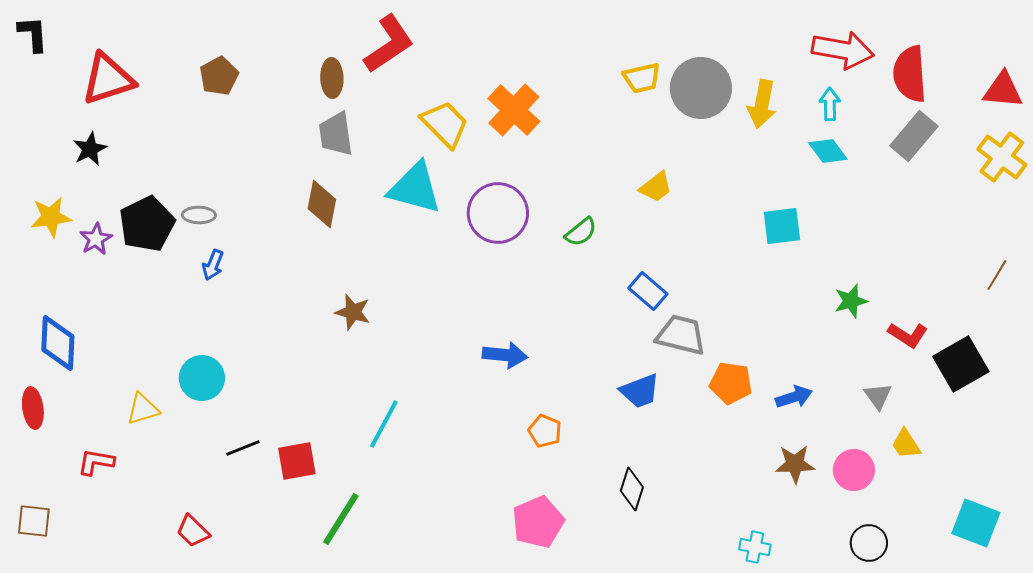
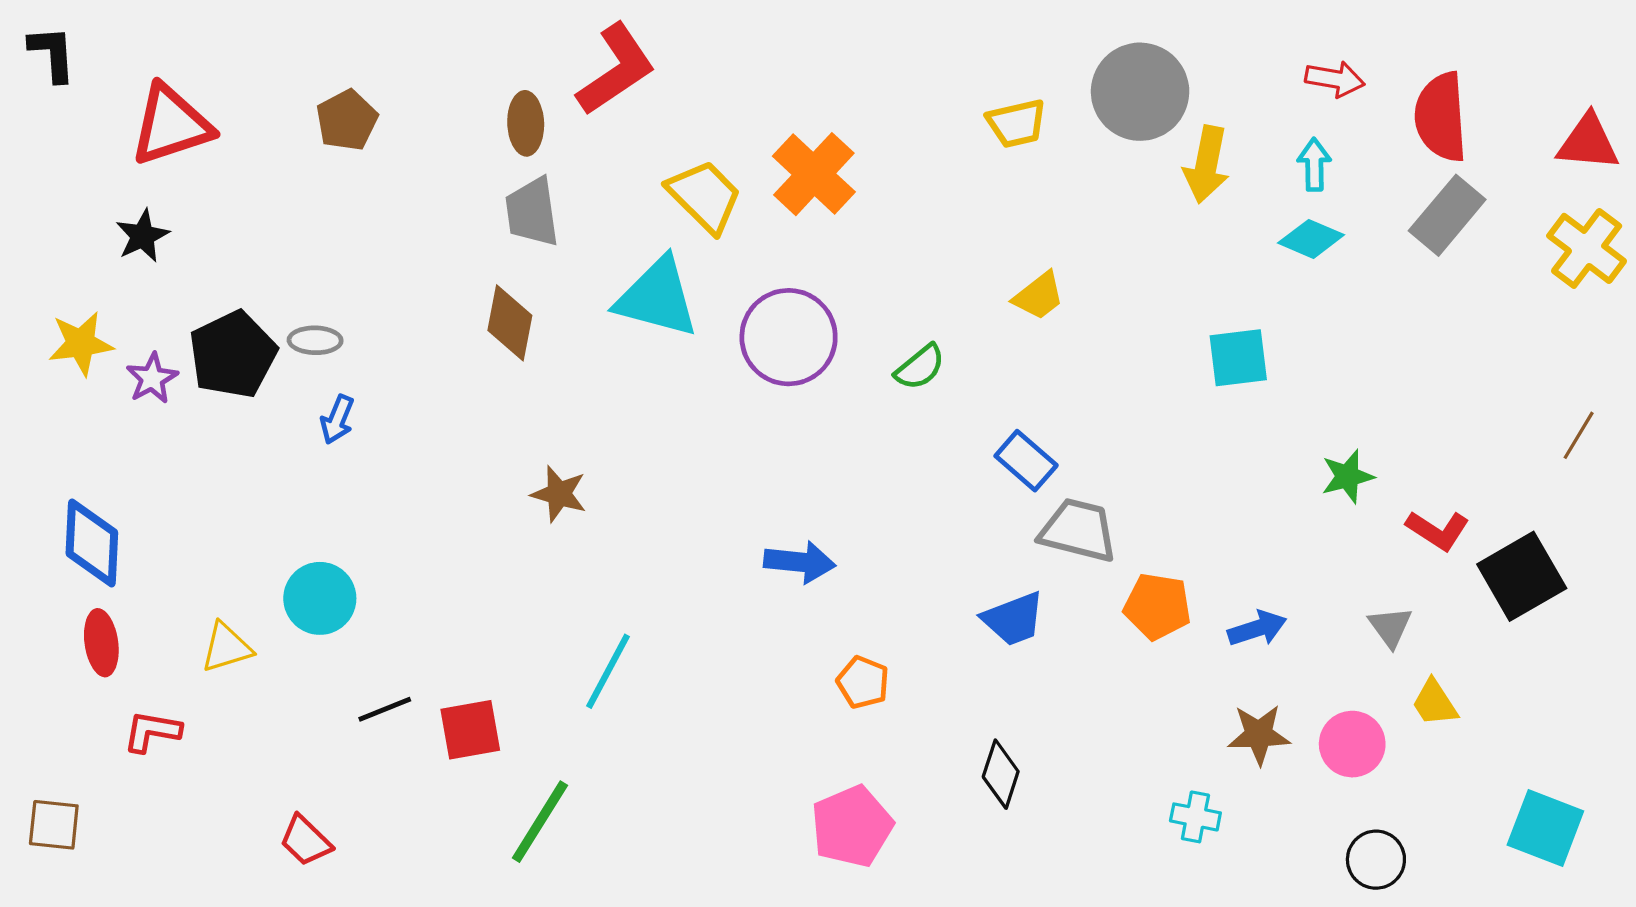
red arrow: (843, 50) -> (1335, 79), size x0.6
gray circle: (701, 88) -> (1140, 92), moved
cyan diamond: (828, 151) -> (1311, 239), turned -30
red ellipse: (33, 408) -> (101, 643), moved
cyan cross: (755, 547) -> (1195, 817), moved

